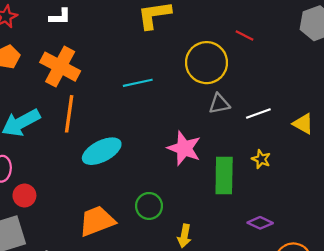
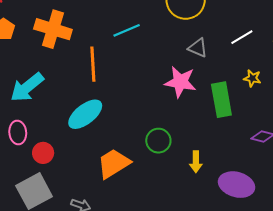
gray triangle: (219, 104) -> (198, 48), moved, turned 45
orange line: (69, 114) -> (93, 64), moved
cyan ellipse: (102, 151) -> (85, 114), moved

